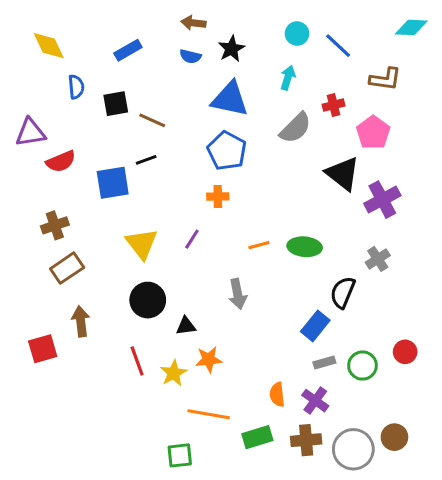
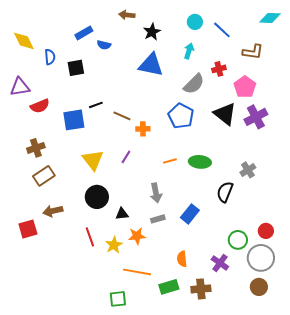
yellow diamond: (49, 46) -> (24, 41), moved
blue semicircle: (190, 56) -> (104, 45), moved
brown line: (152, 120) -> (122, 116), moved
blue pentagon: (227, 151) -> (181, 116), moved
purple cross: (382, 200) -> (256, 117), moved
brown arrow: (81, 321) -> (53, 211), turned -96
blue rectangle: (315, 326) -> (190, 214), moved
gray rectangle: (324, 362) -> (158, 219), moved
purple cross: (315, 401) -> (220, 263), moved
gray circle: (353, 449) -> (261, 258), moved

